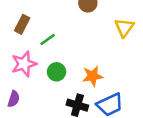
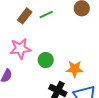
green line: (48, 40) -> (46, 14), moved

